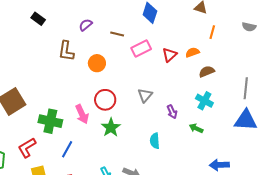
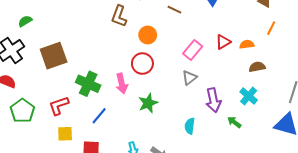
pink rectangle: (141, 48) -> (193, 50), moved, turned -36
red circle: (105, 100) -> (142, 64), moved
purple arrow: (172, 112) -> (213, 100), size x1.6

